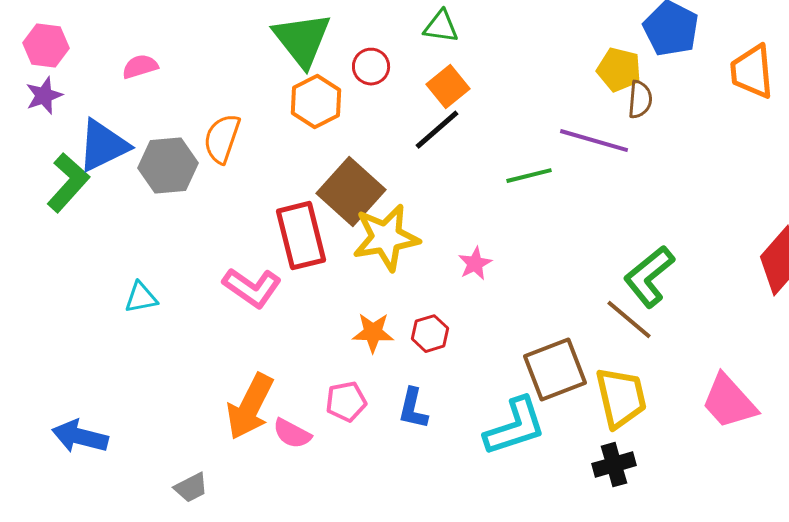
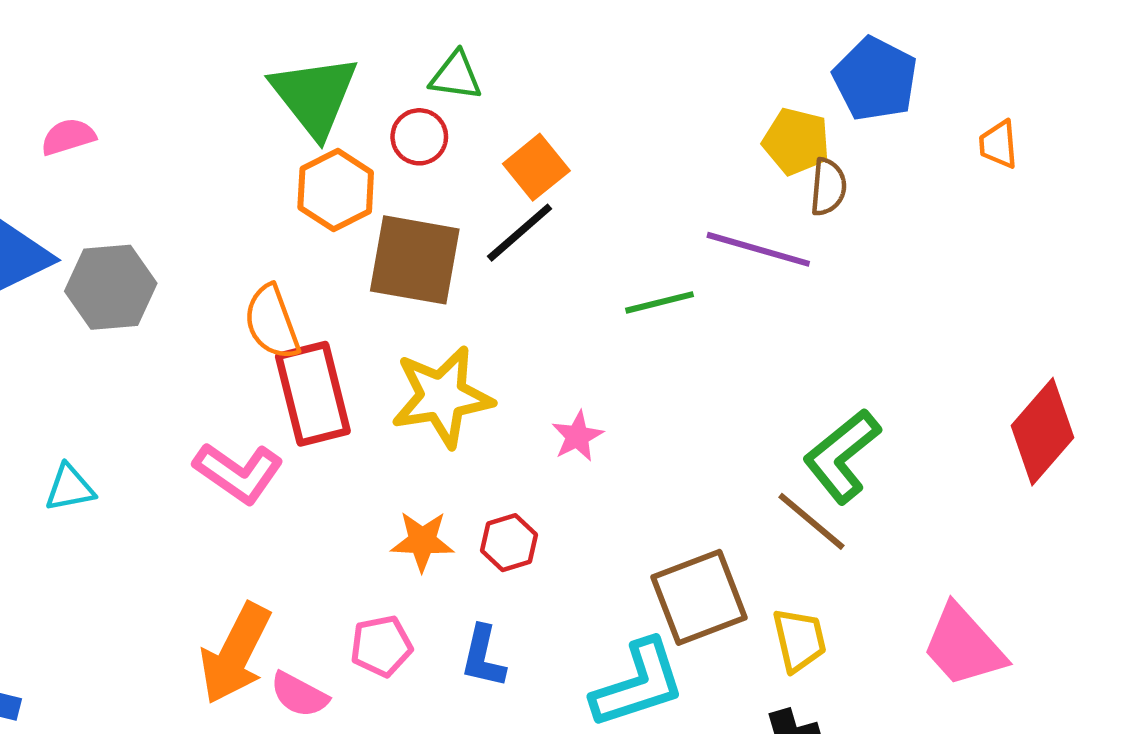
green triangle: (441, 27) -> (456, 76), moved
orange trapezoid: (752, 72) -> (998, 144), size x0.6
orange semicircle: (222, 139) -> (272, 322), moved, turned -39
brown square: (351, 192) -> (415, 260), moved, turned -32
yellow trapezoid: (621, 398) -> (799, 640), size x0.7

